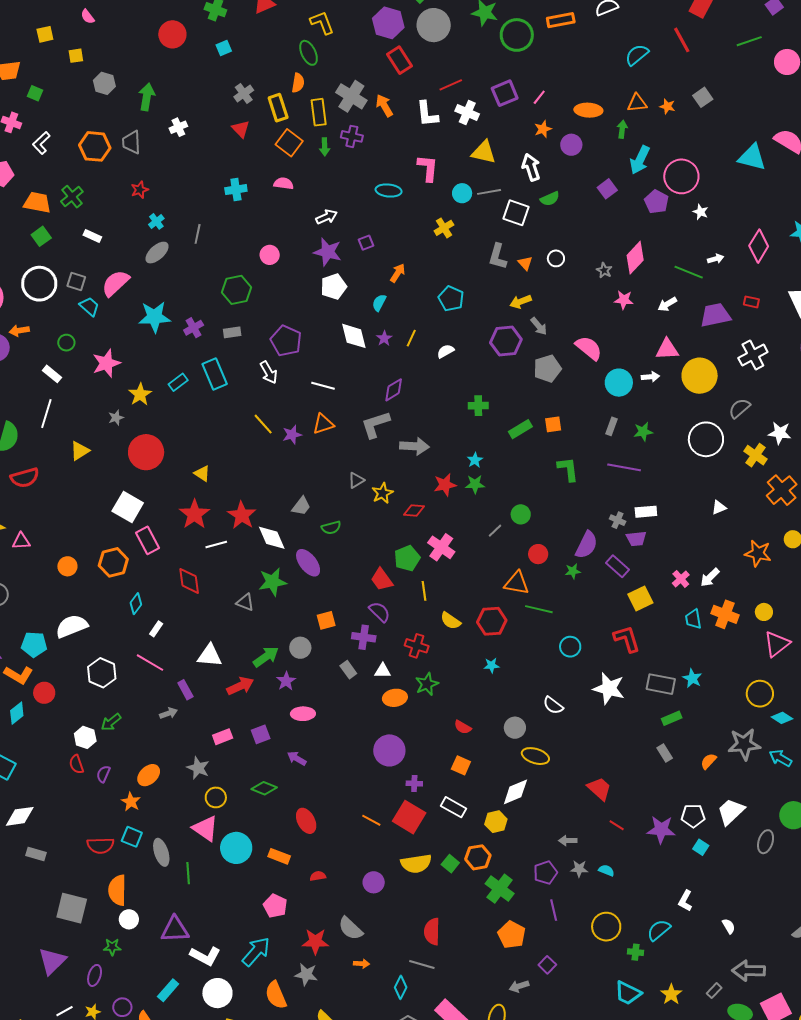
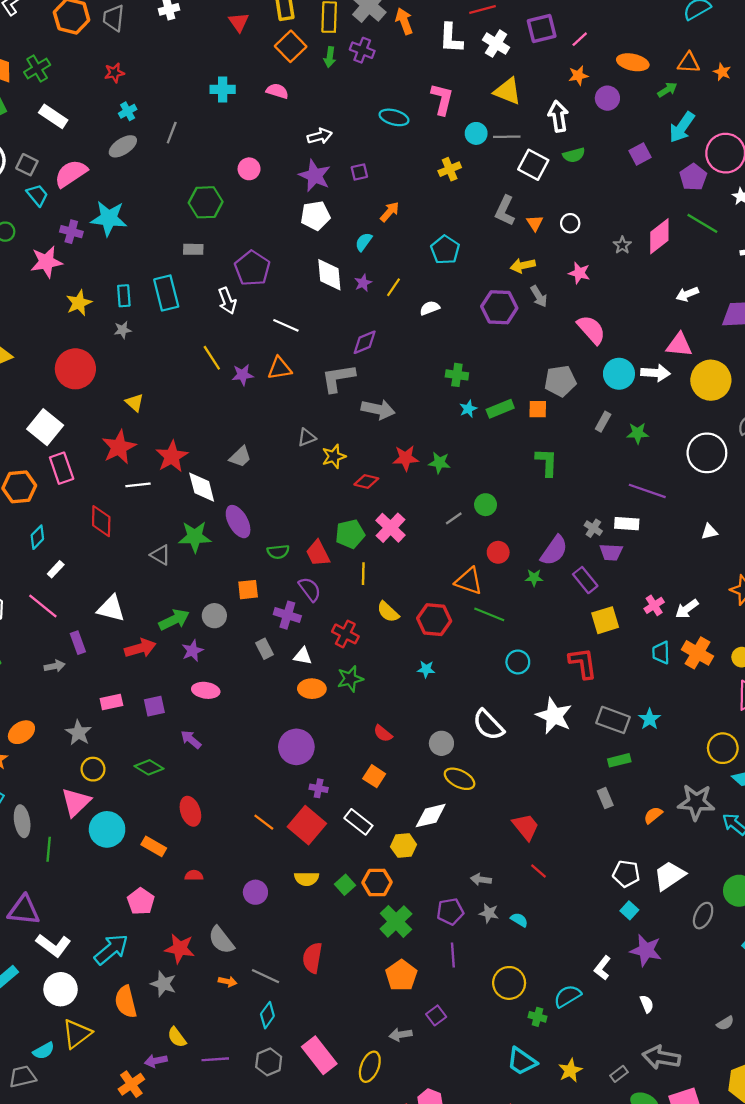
green arrow: (622, 129) -> (667, 90), turned 42
white rectangle: (92, 236) -> (53, 116), size x1.4
green line: (689, 272) -> (702, 223), moved
pink star: (624, 300) -> (579, 273), moved
purple cross: (194, 328) -> (71, 232), moved, turned 36
gray pentagon: (547, 369) -> (560, 381), moved
white arrow: (650, 377) -> (656, 373), size x1.4
cyan rectangle: (178, 382) -> (124, 296), turned -66
gray star: (116, 418) -> (123, 330), moved
cyan star: (475, 460) -> (468, 409), moved
purple line: (624, 467) -> (647, 491), moved
green semicircle: (331, 528) -> (278, 552), moved
white semicircle: (553, 705) -> (488, 725), size x1.4
pink triangle: (205, 828) -> (76, 802), turned 32
purple star: (661, 830) -> (646, 950), moved
yellow semicircle: (416, 864) -> (307, 879), size x0.7
gray line: (422, 964) -> (266, 976), moved

